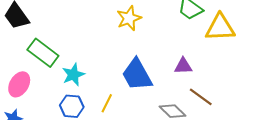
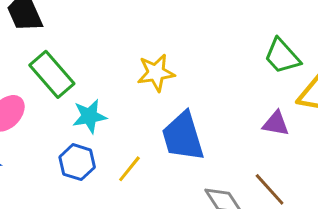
yellow star: (129, 18) -> (156, 73), moved
purple triangle: (183, 66) -> (276, 124), moved

